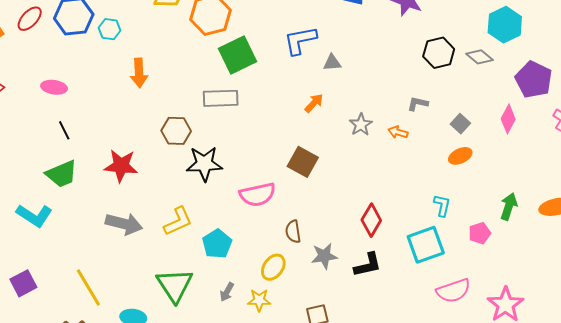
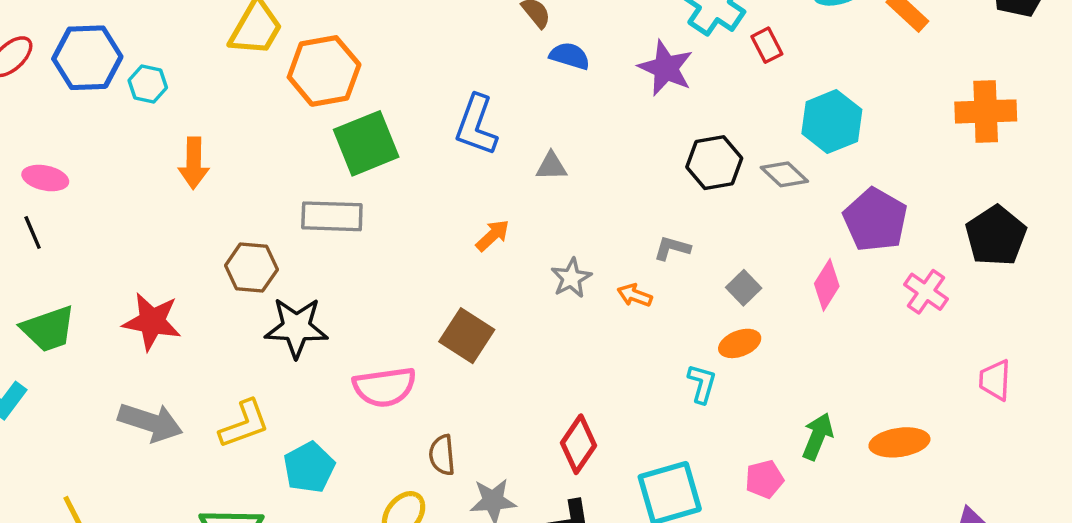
blue L-shape: (300, 40) -> (476, 125), turned -63
gray triangle: (332, 63) -> (551, 166), moved
black line: (64, 130) -> (33, 233), moved
cyan L-shape: (442, 205) -> (702, 384), moved

